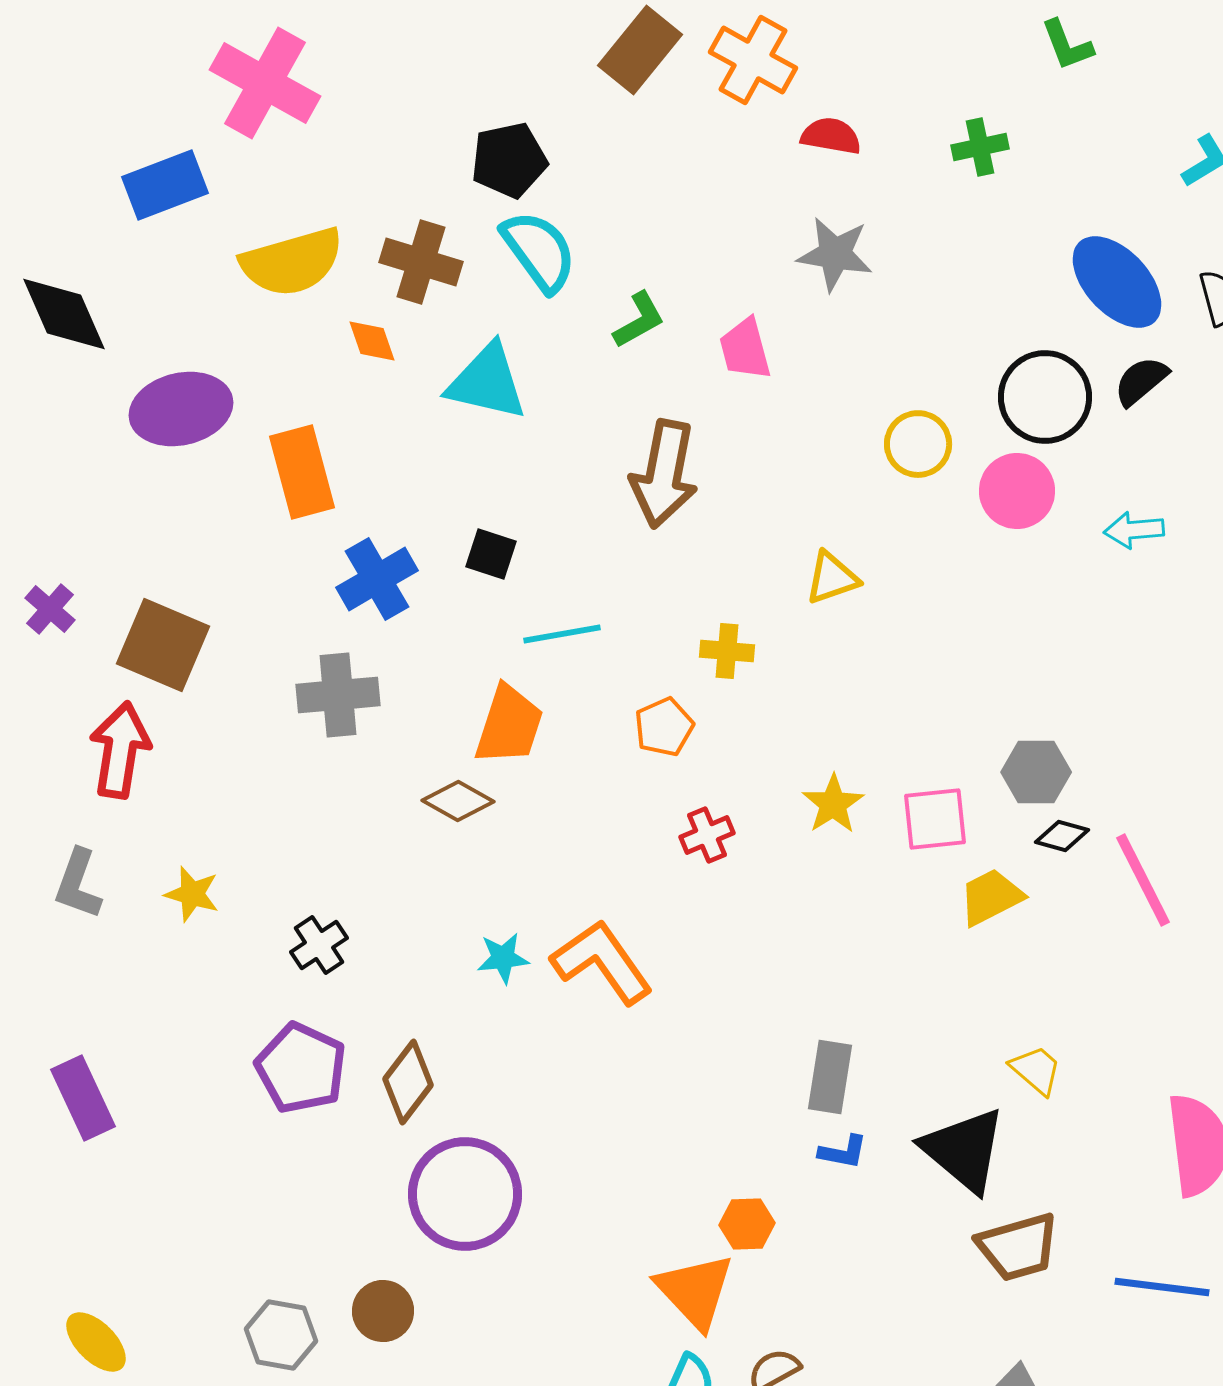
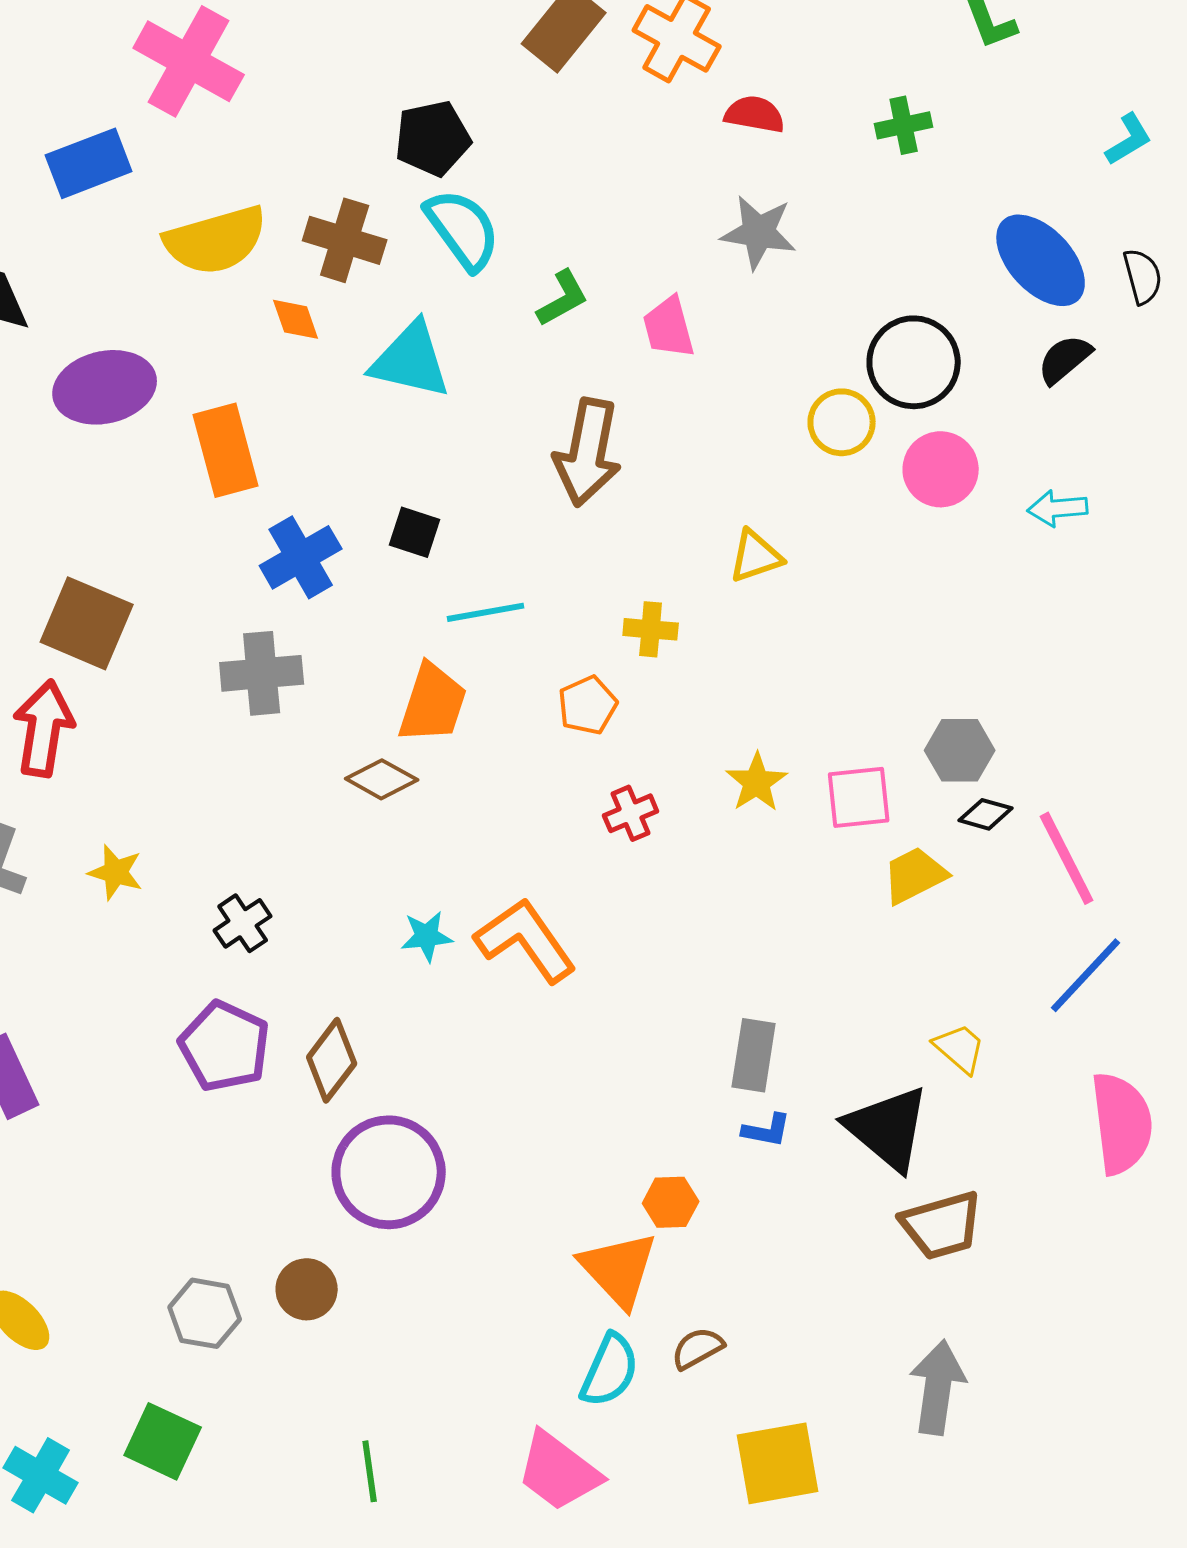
black circle: (1045, 397) -> (914, 362), moved
blue line: (1162, 1287) -> (1086, 975), moved, turned -54

